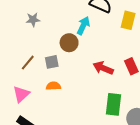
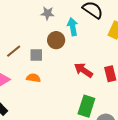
gray star: (33, 20) -> (47, 13), moved
cyan arrow: (83, 26) -> (73, 27), turned -48

